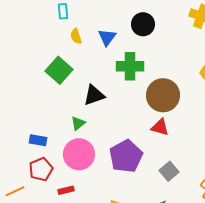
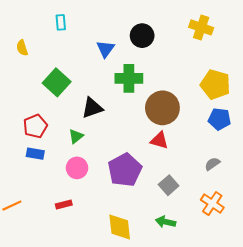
yellow semicircle: (76, 36) -> (22, 48), moved
pink circle: (79, 154) -> (77, 168), size x0.7
red pentagon: (41, 169) -> (35, 126), moved

